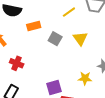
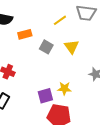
yellow star: (85, 78) -> (64, 89), moved

